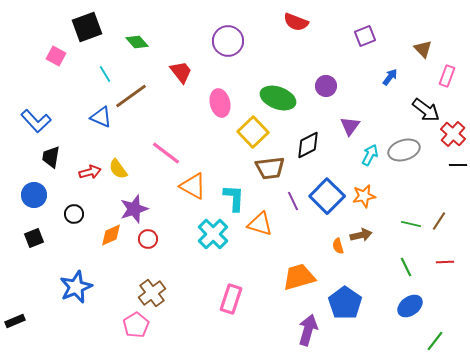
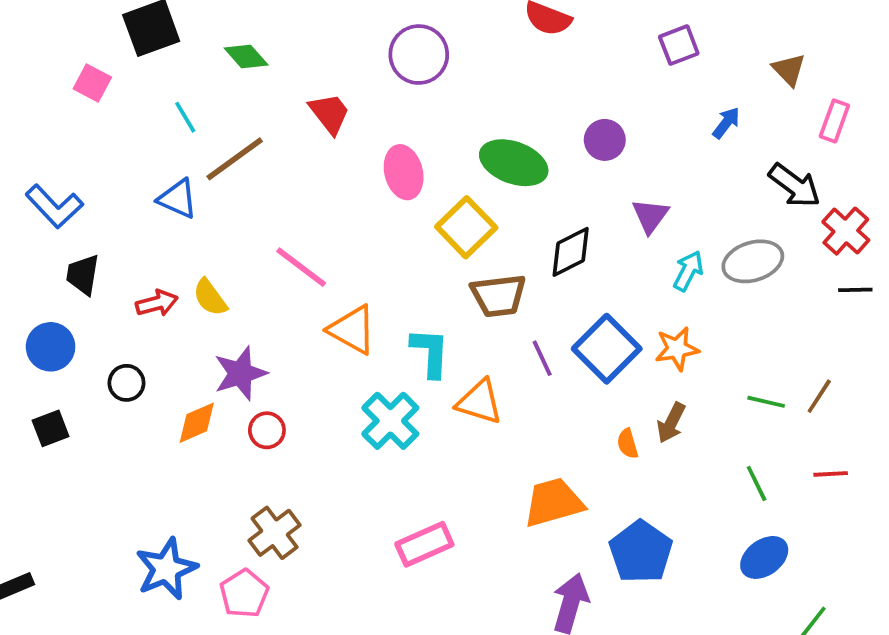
brown arrow: (361, 235) -> (671, 423), turned 130
blue star: (76, 287) -> (166, 569), moved
pink rectangle: (231, 299) -> (424, 544), turned 48

